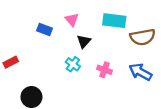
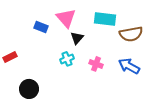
pink triangle: (72, 20) -> (66, 18), size x1.5
cyan cross: (73, 64) -> (67, 59), turned 32

